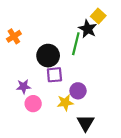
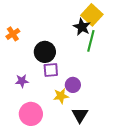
yellow square: (98, 16) -> (92, 15), size x1.5
green line: (76, 44) -> (91, 41), moved
pink circle: (33, 104) -> (31, 114), moved, size x1.5

